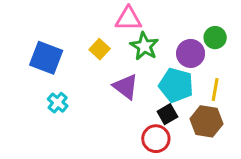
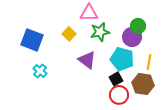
green circle: (215, 38) -> (138, 26), moved
green star: (144, 46) -> (100, 32), turned 30
red circle: (156, 139) -> (119, 95), moved

